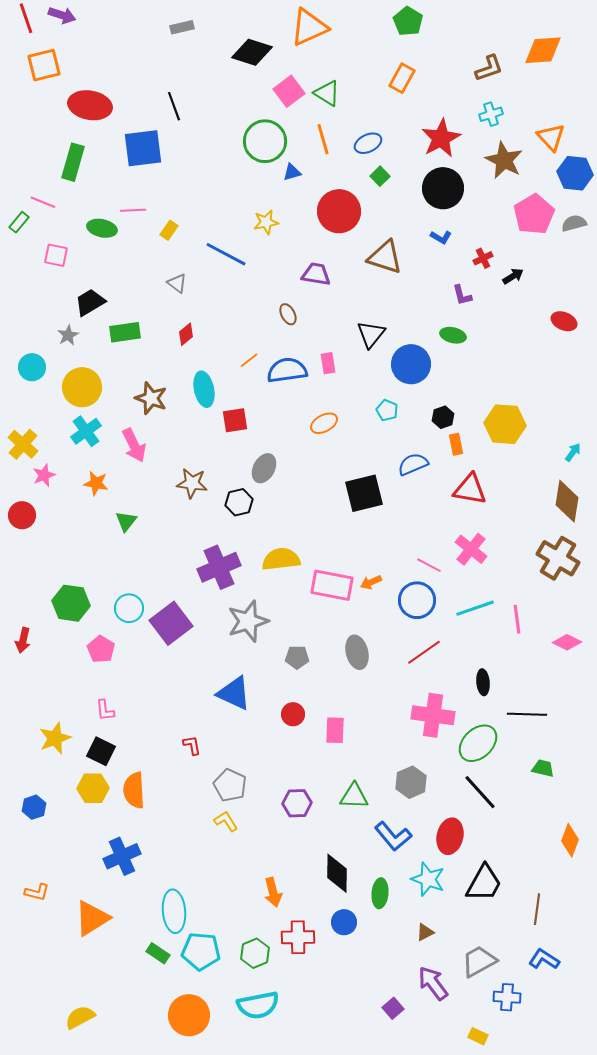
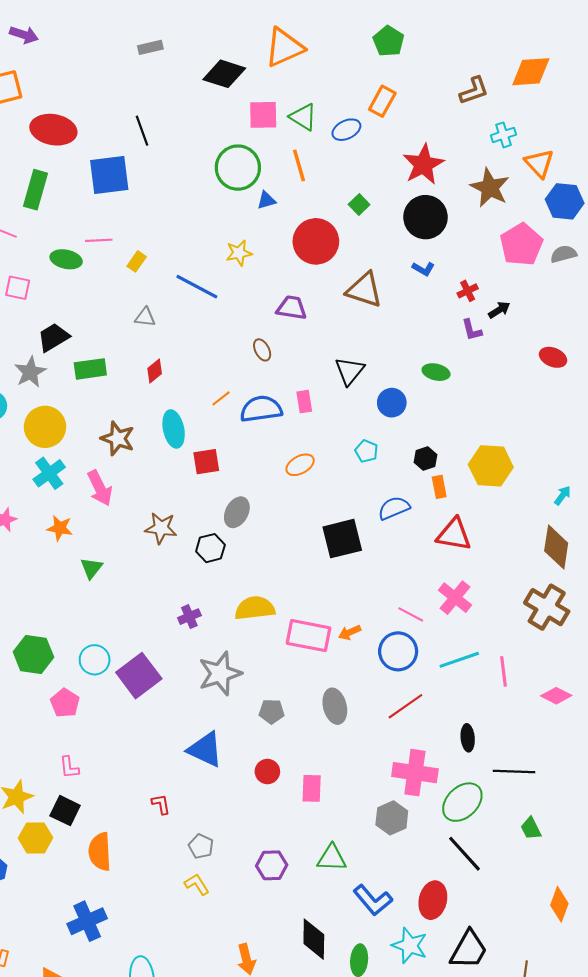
pink square: (289, 91) -> (263, 115), turned 36
cyan cross: (491, 114) -> (503, 135), moved
blue ellipse: (368, 143) -> (346, 130), moved
gray triangle: (177, 283) -> (145, 317), turned -30
purple L-shape: (462, 295) -> (472, 330), moved
gray star: (68, 335) -> (30, 372), size x1.4
blue circle: (411, 364) -> (392, 403), size x0.7
purple cross: (219, 567) -> (189, 617), size x0.5
green trapezoid: (543, 768) -> (531, 828), turned -130
gray hexagon: (411, 782) -> (392, 818), moved
gray pentagon: (230, 785) -> (201, 846), size x0.7
yellow hexagon: (93, 788) -> (36, 838), moved

